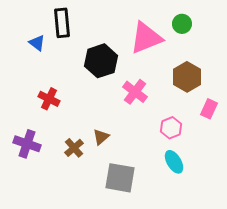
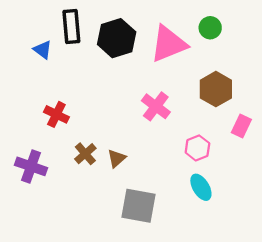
black hexagon: (101, 61) -> (117, 38), moved
brown cross: (74, 148) -> (85, 154), moved

